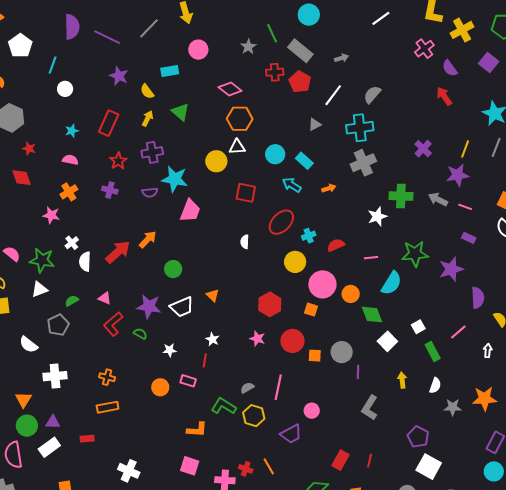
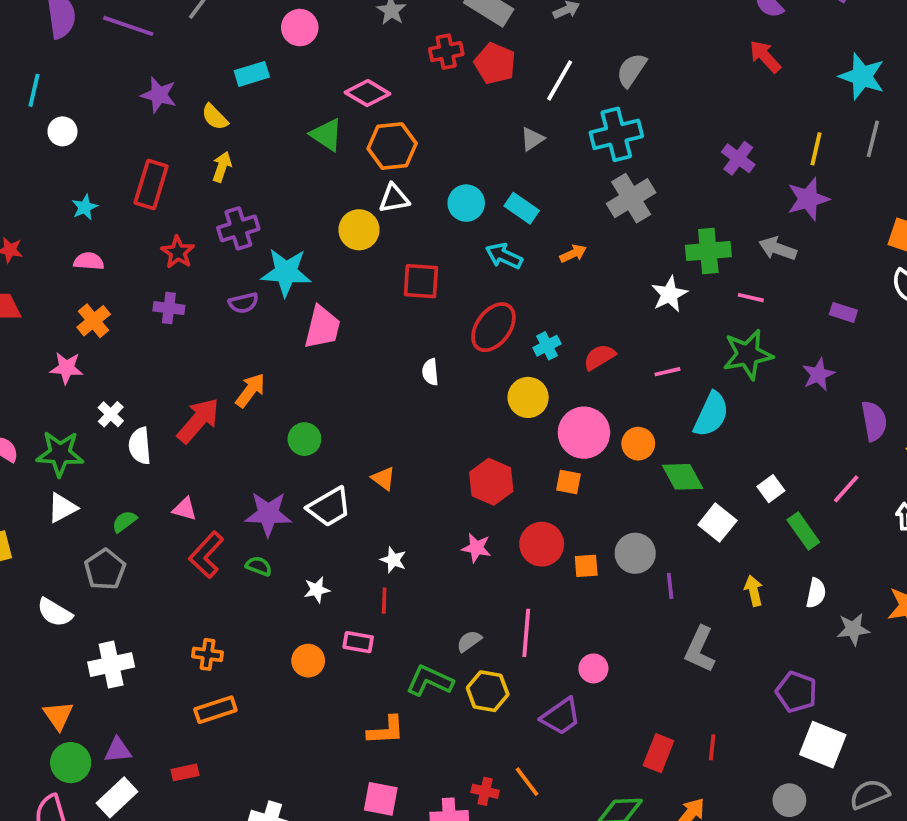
green triangle: (180, 112) -> (326, 135), moved
pink line: (465, 207) -> (751, 298), moved
purple star: (451, 269) -> (818, 374), size x0.7

